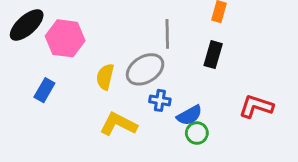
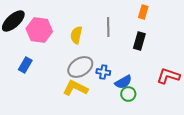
gray ellipse: (145, 69) -> (80, 67), moved
yellow semicircle: (105, 77) -> (76, 35), moved

